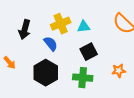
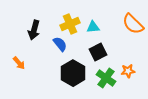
black hexagon: (46, 73) -> (73, 73), moved
green cross: (83, 78) -> (106, 78), moved, turned 30

